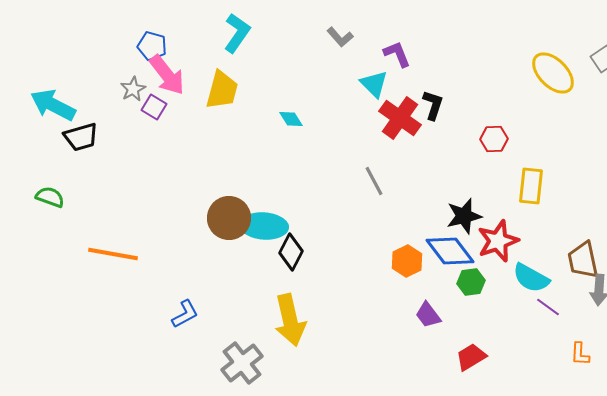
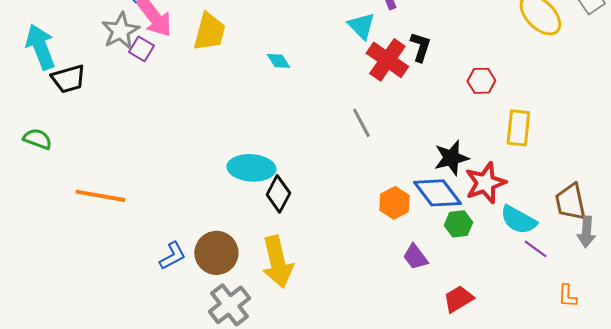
gray star: (133, 89) -> (120, 31), size x1.5
cyan arrow: (53, 105) -> (40, 47), turned 42
brown circle: (229, 218) -> (216, 253), moved

